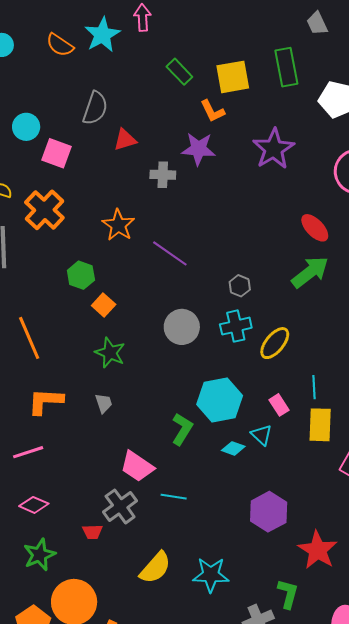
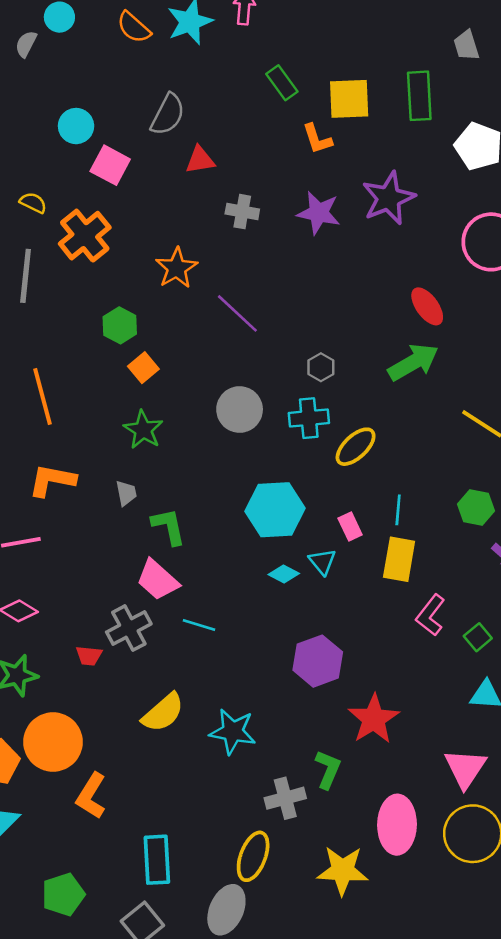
purple star: (198, 149) -> (319, 213), moved
green L-shape: (182, 429) -> (169, 526), moved, turned -52

